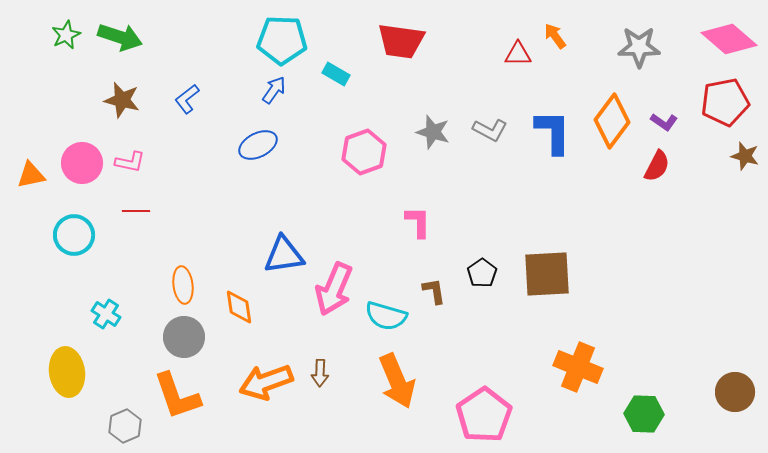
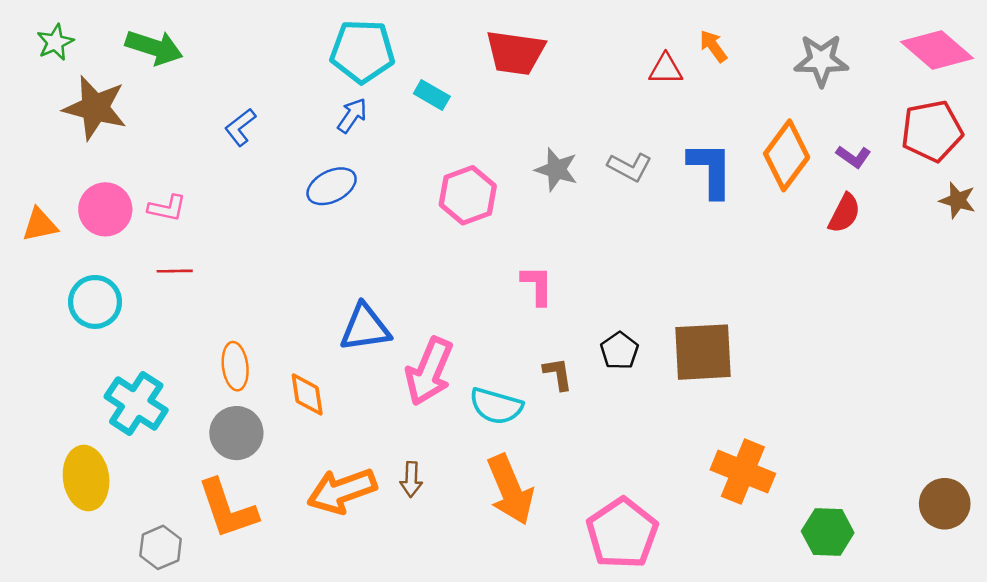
green star: (66, 35) -> (55, 42), moved
brown star: (122, 100) -> (95, 108), moved, size x1.4
cyan cross: (106, 314) -> (136, 403), size x1.6

